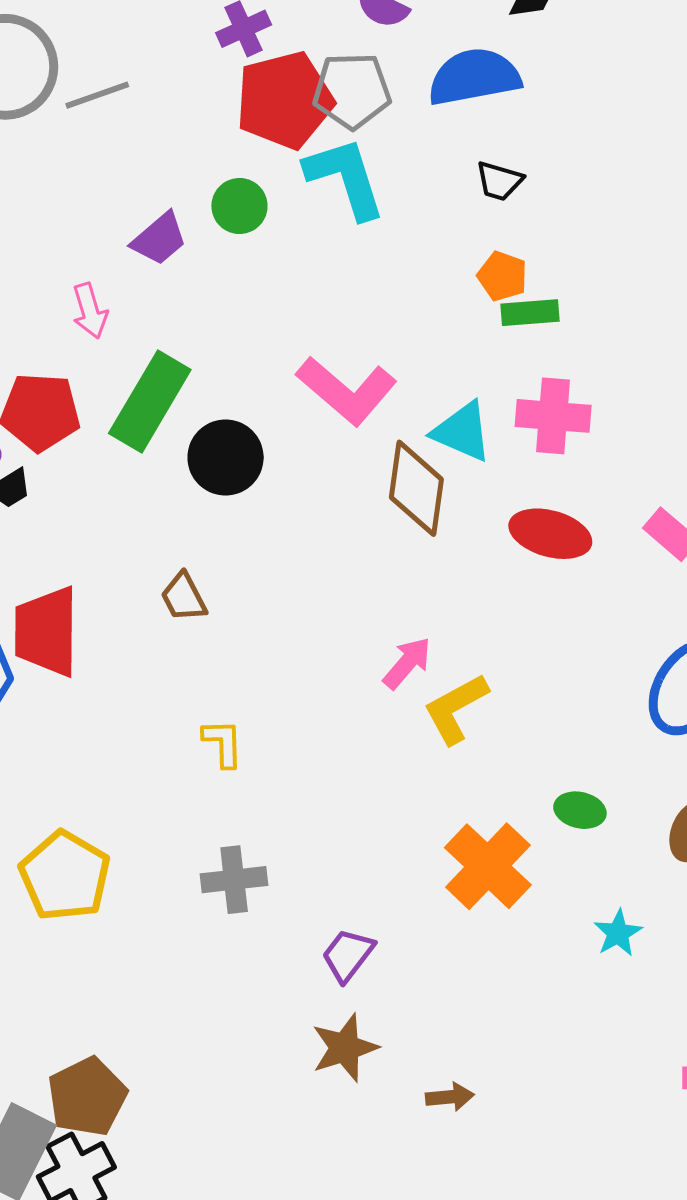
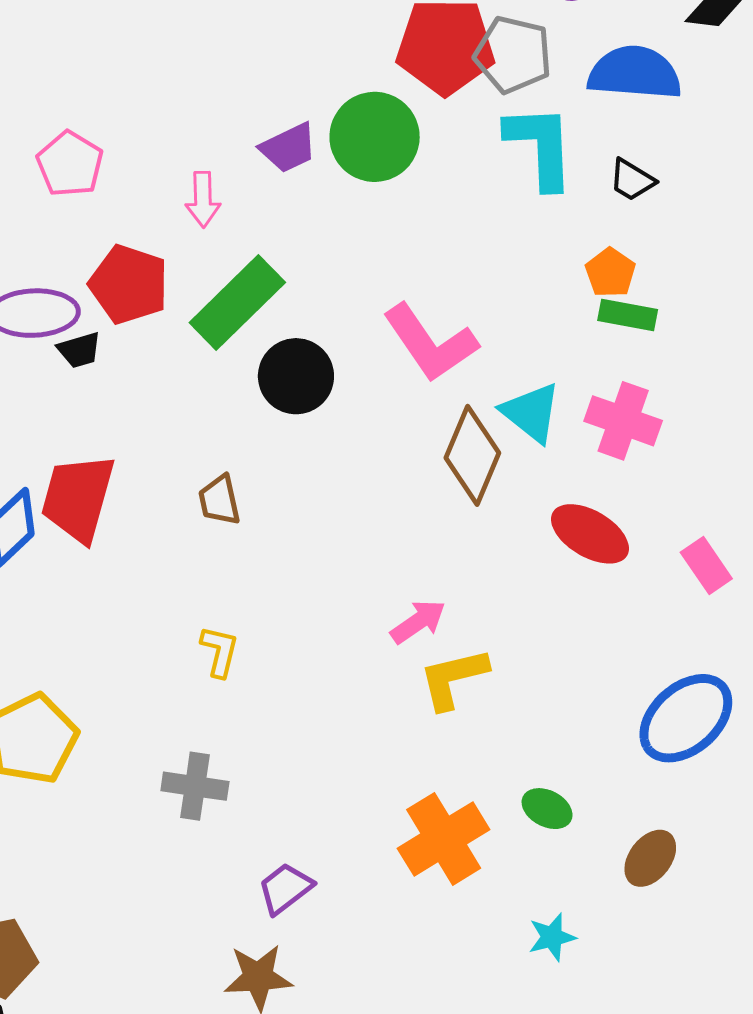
cyan L-shape: (345, 178) -> (540, 146), moved
green circle: (239, 206) -> (375, 137), size x1.6

